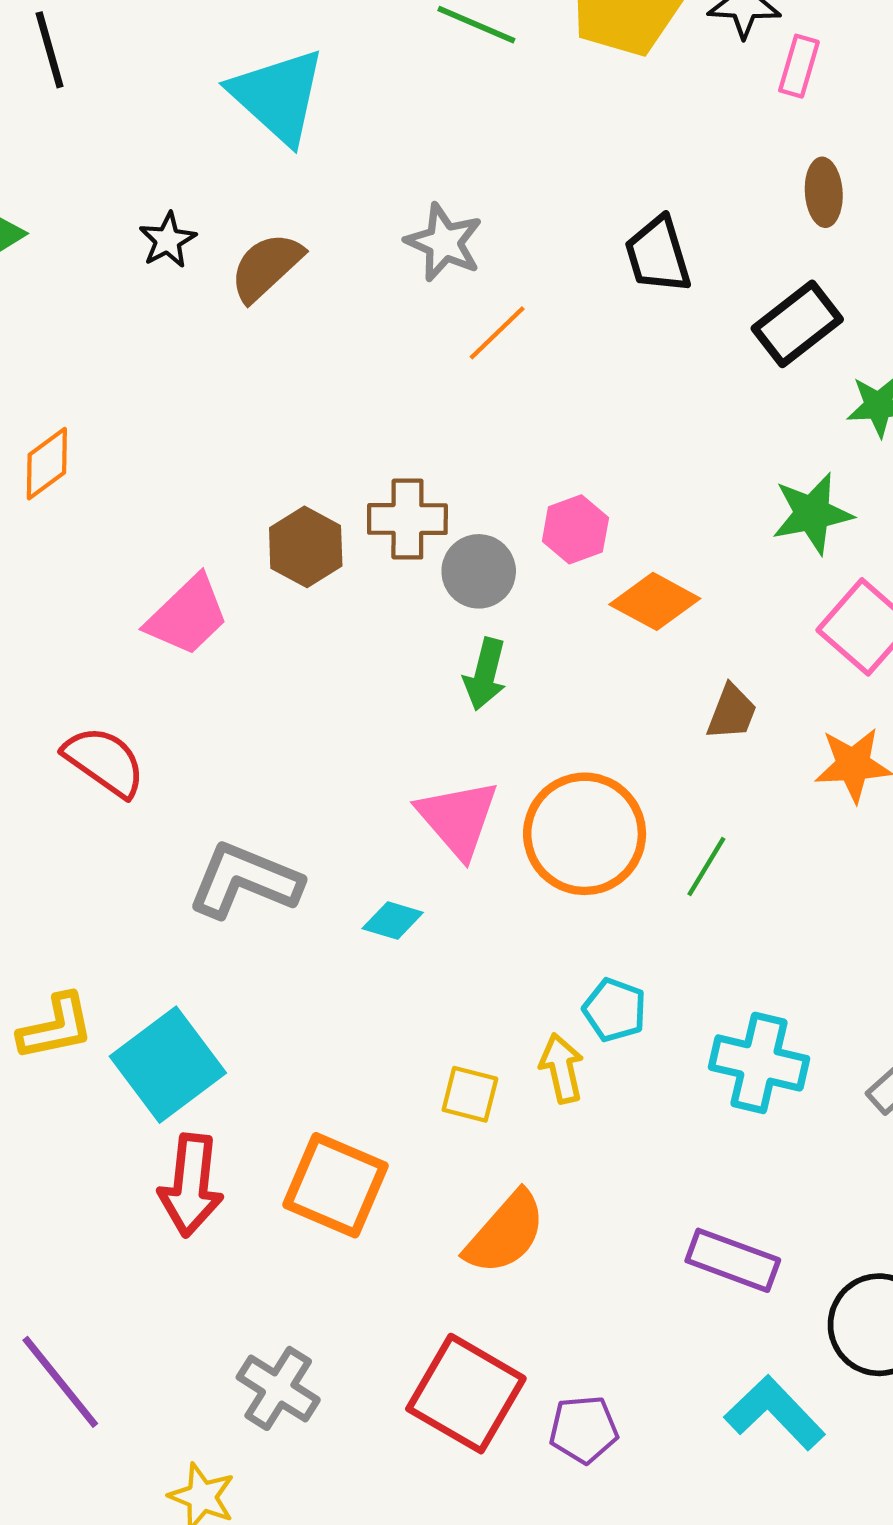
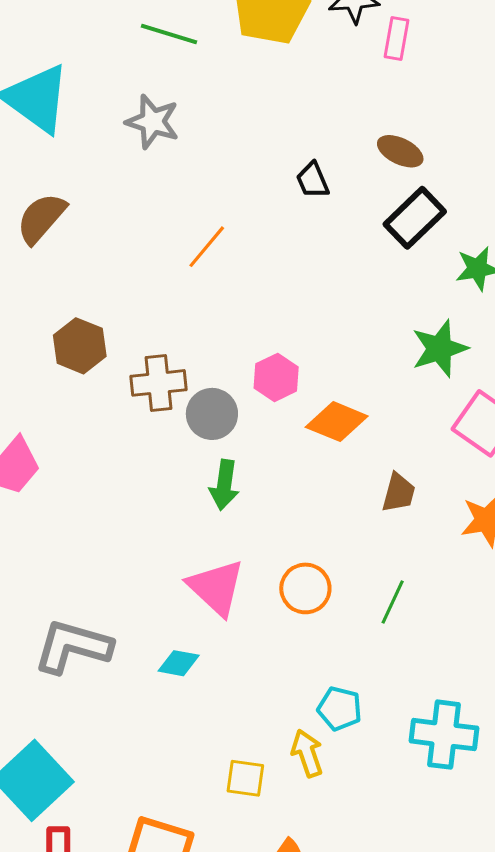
brown ellipse: (824, 192) -> (400, 151), moved, turned -54
gray star: (444, 242) -> (153, 122), moved
black trapezoid: (658, 255) -> (313, 180), size x0.7
brown hexagon: (306, 547) -> (80, 346), moved
orange circle: (585, 834) -> (305, 588), size x0.6

